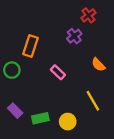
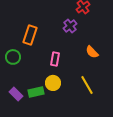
pink rectangle: (58, 72) -> (55, 59), turned 56
green rectangle: (40, 118) -> (36, 92), moved
yellow circle: (68, 122) -> (53, 83), moved

